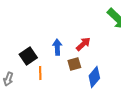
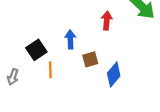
red arrow: (83, 44) -> (107, 21), moved, turned -42

